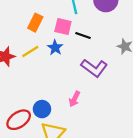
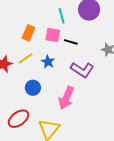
blue star: (55, 48) -> (48, 62), moved
pink arrow: (74, 99) -> (66, 98), size x1.6
blue circle: (42, 109) -> (33, 88), moved

